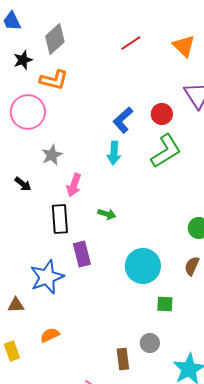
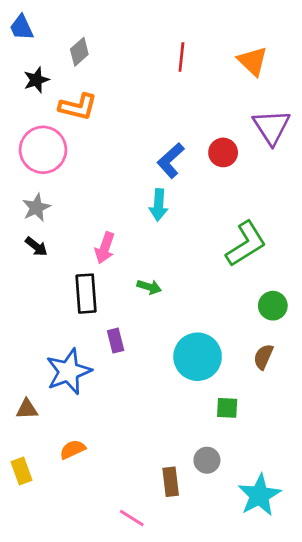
gray diamond: (55, 39) -> (79, 52), size x0.7
red line: (131, 43) -> (181, 57), turned -50
green L-shape: (166, 151) -> (246, 244), moved
gray star: (52, 155) -> (36, 208), moved
purple rectangle: (82, 254) -> (116, 341), size x0.7

